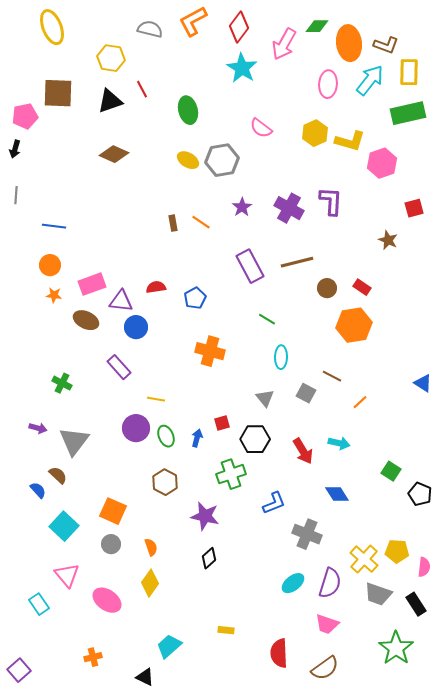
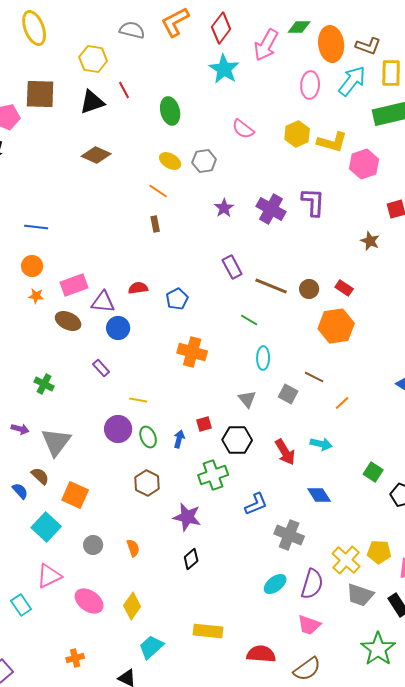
gray hexagon: (222, 160) -> (204, 161), size x0.7
orange line: (201, 222) -> (158, 191), moved
brown line: (297, 262) -> (271, 286), moved, turned 36
purple rectangle: (250, 266) -> (232, 267), size x0.7
purple rectangle: (119, 367) -> (101, 368), size x0.7
orange square: (113, 511) -> (75, 495), moved
pink triangle: (67, 575) -> (49, 576), turned 44
yellow diamond: (150, 583) -> (132, 606), moved
yellow rectangle: (226, 630) -> (208, 631), size x1.8
red semicircle: (279, 653) -> (261, 654), turned 96

